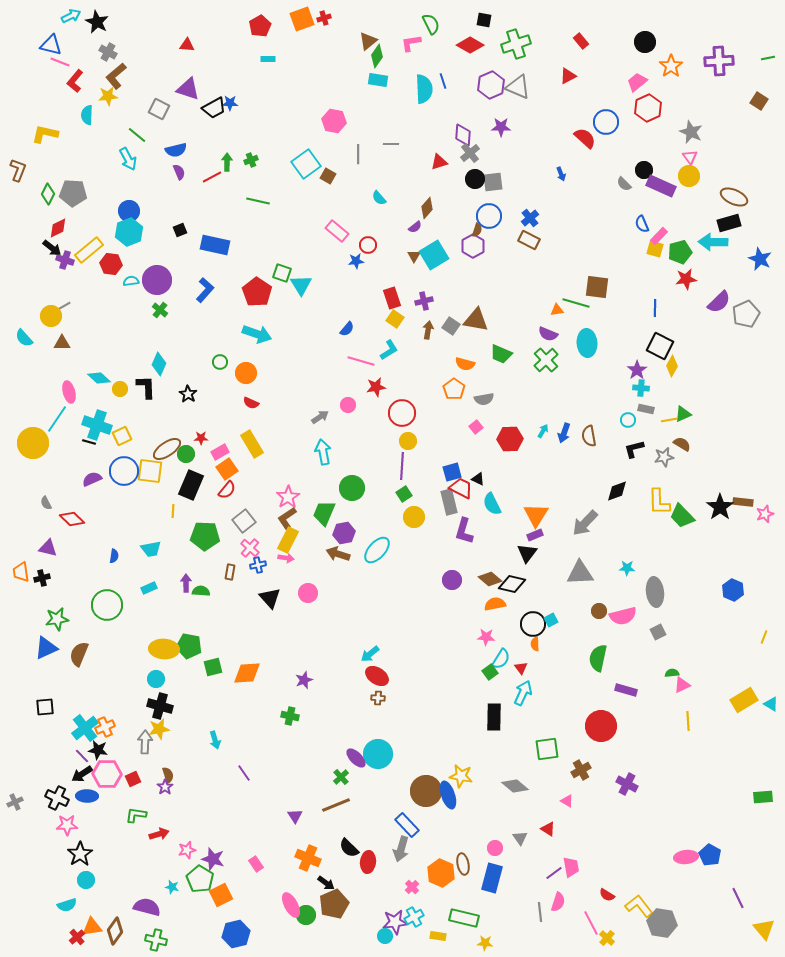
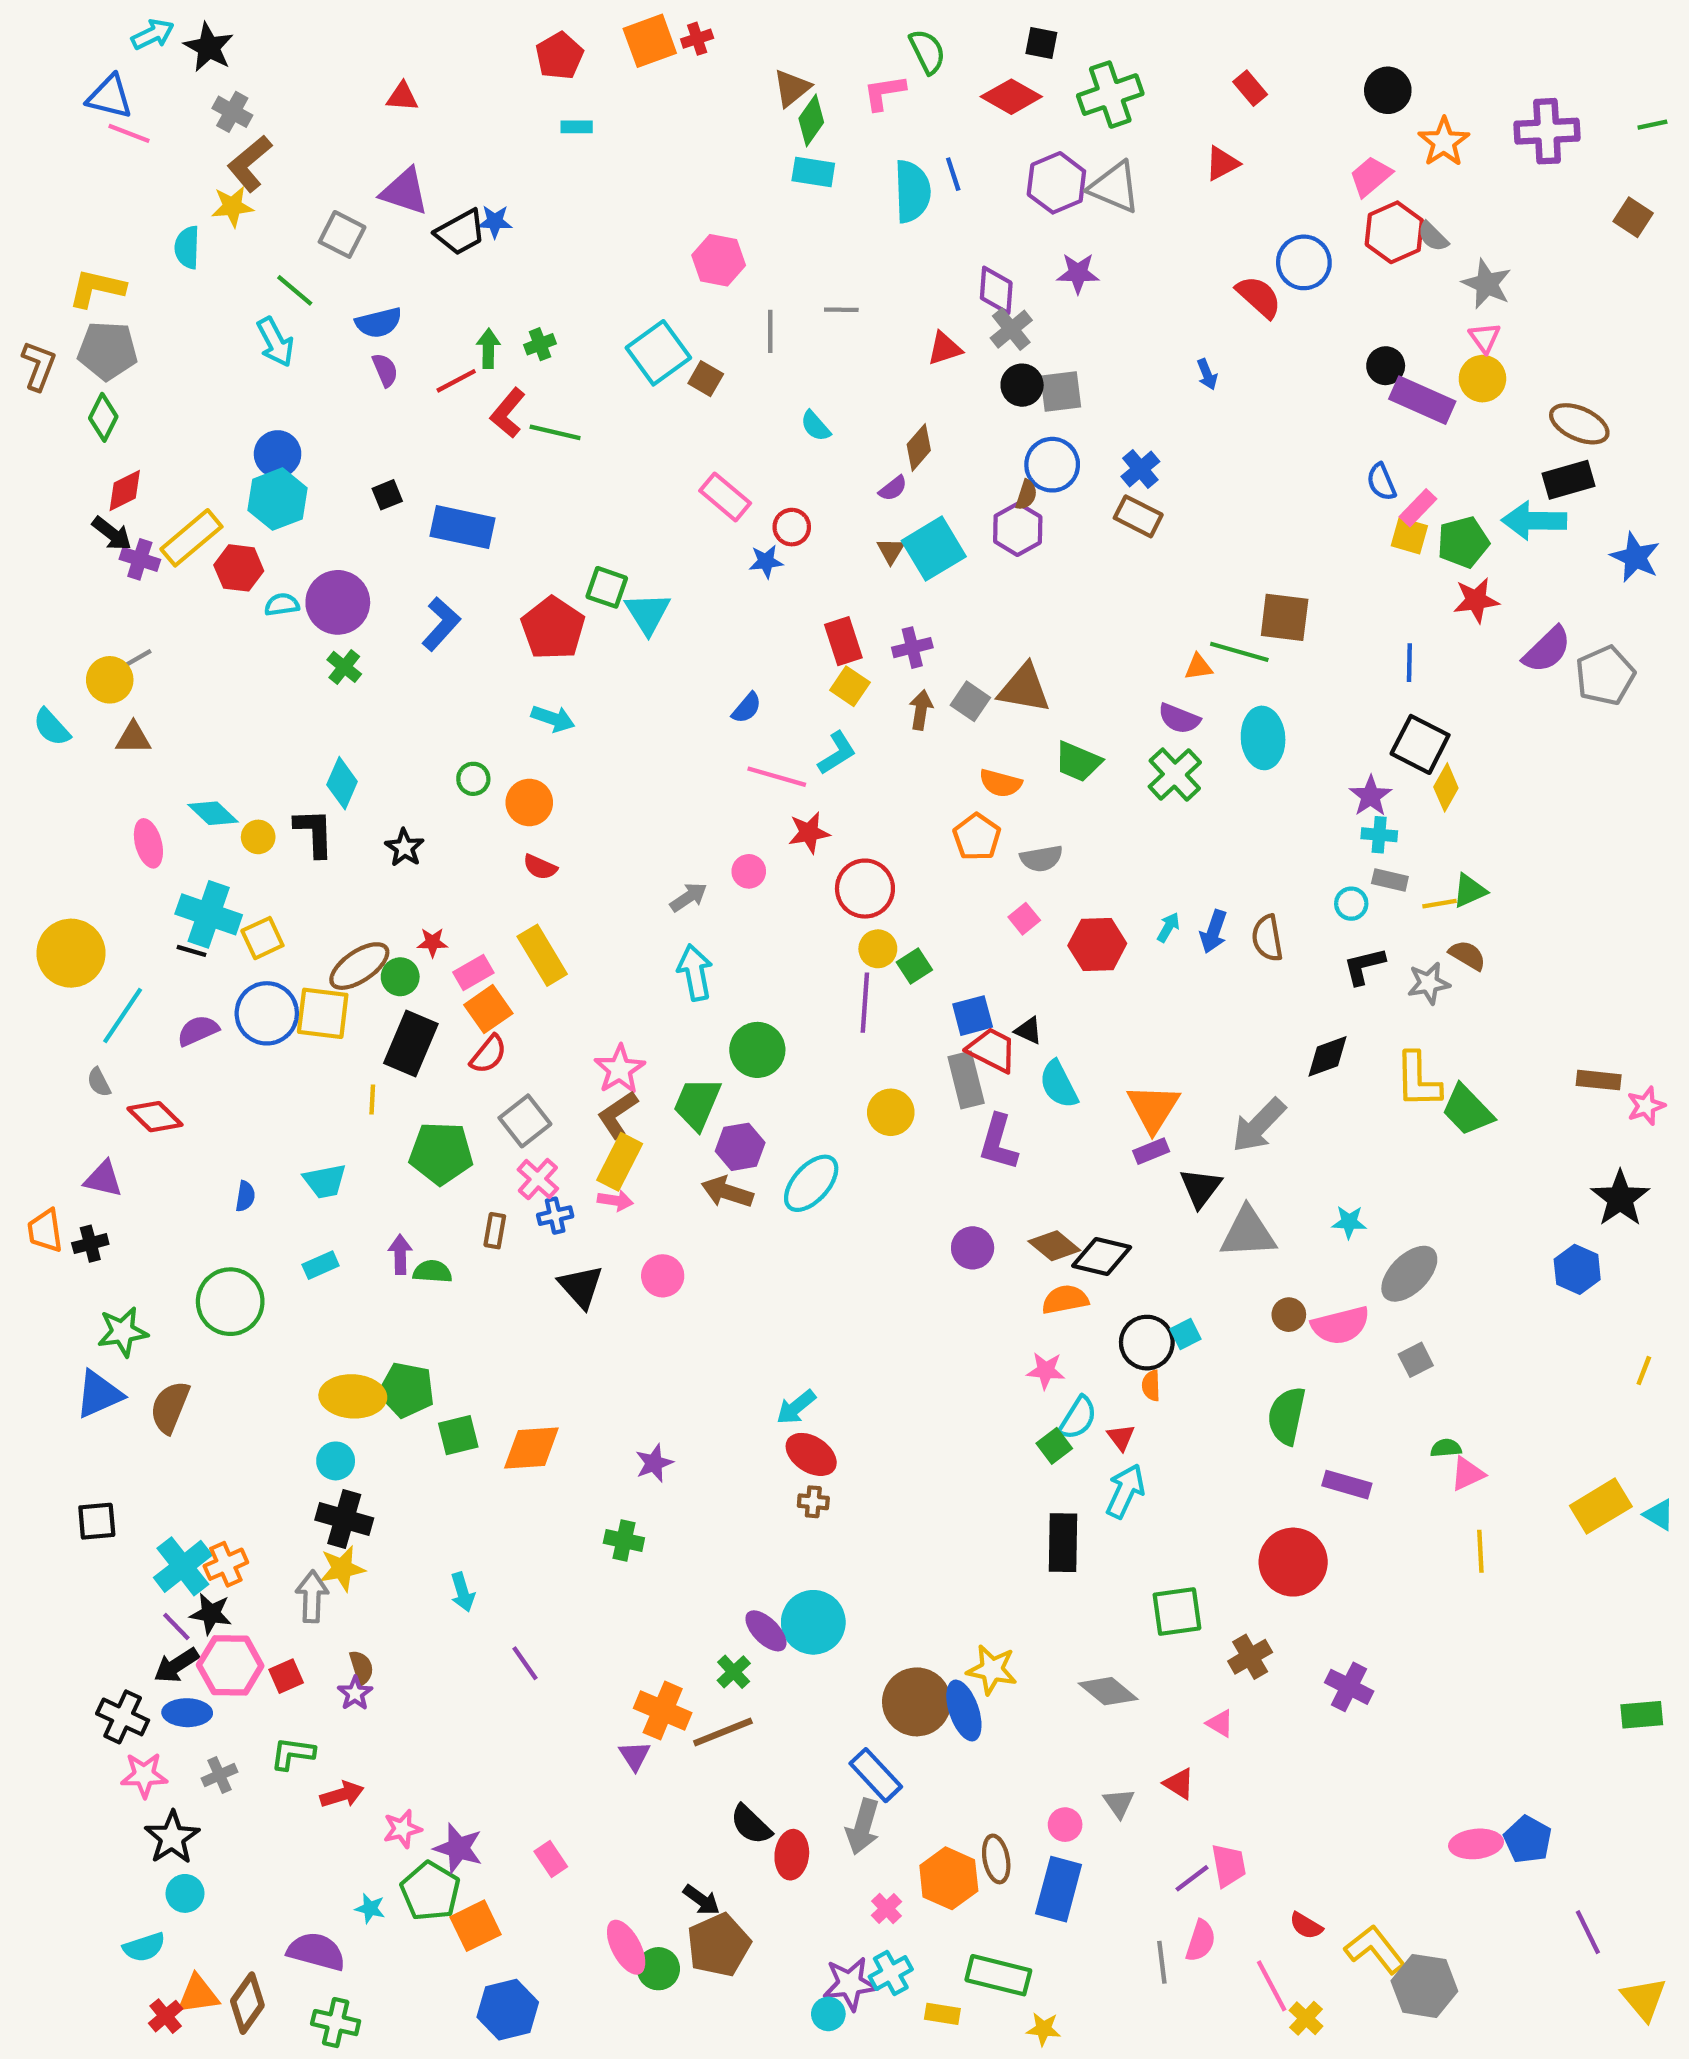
red L-shape: (75, 81) -> (508, 413), moved
gray semicircle: (624, 184) -> (1433, 237), moved
gray pentagon: (73, 193) -> (108, 351), moved
cyan arrow: (257, 334) -> (553, 719), size x0.7
cyan line: (57, 419) -> (123, 1016), moved
green square: (404, 494) -> (914, 966), moved
black star: (720, 507) -> (1620, 1198), moved
black triangle: (527, 553) -> (1201, 1188), moved
gray ellipse: (655, 592) -> (1409, 1274), turned 52
gray cross: (15, 802) -> (219, 1775), moved
orange cross: (308, 858) -> (663, 1711), moved

